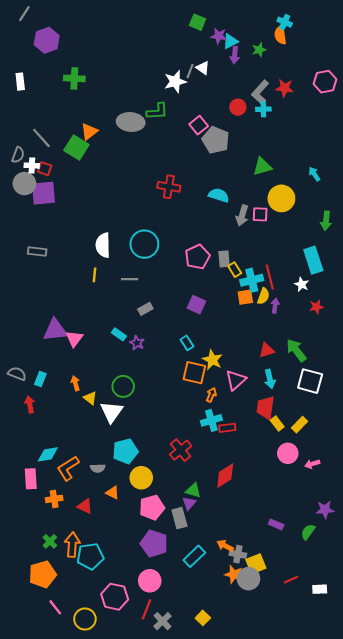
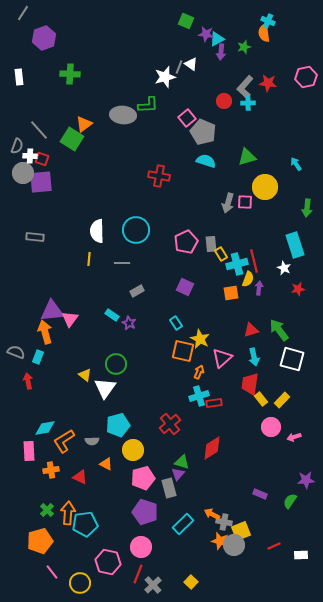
cyan semicircle: (219, 195) -> (206, 161), moved
orange square: (245, 297) -> (231, 293), moved
orange arrow: (75, 383) -> (45, 332), moved, size x1.6

